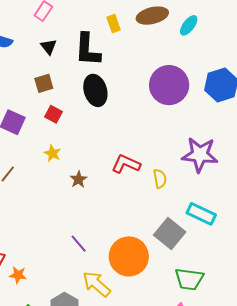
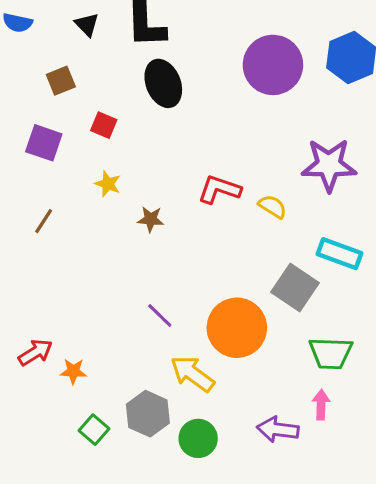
brown square: (44, 83) -> (61, 81), moved
brown star: (79, 179) -> (151, 219), turned -30
yellow semicircle: (160, 179) -> (272, 207), turned -42

